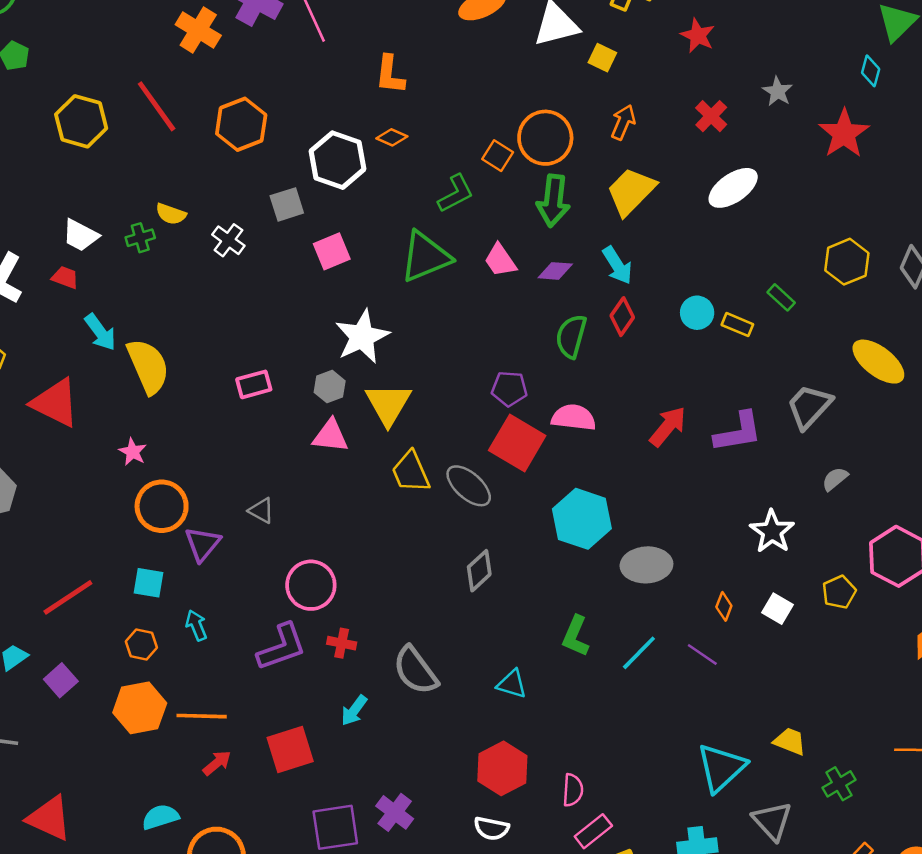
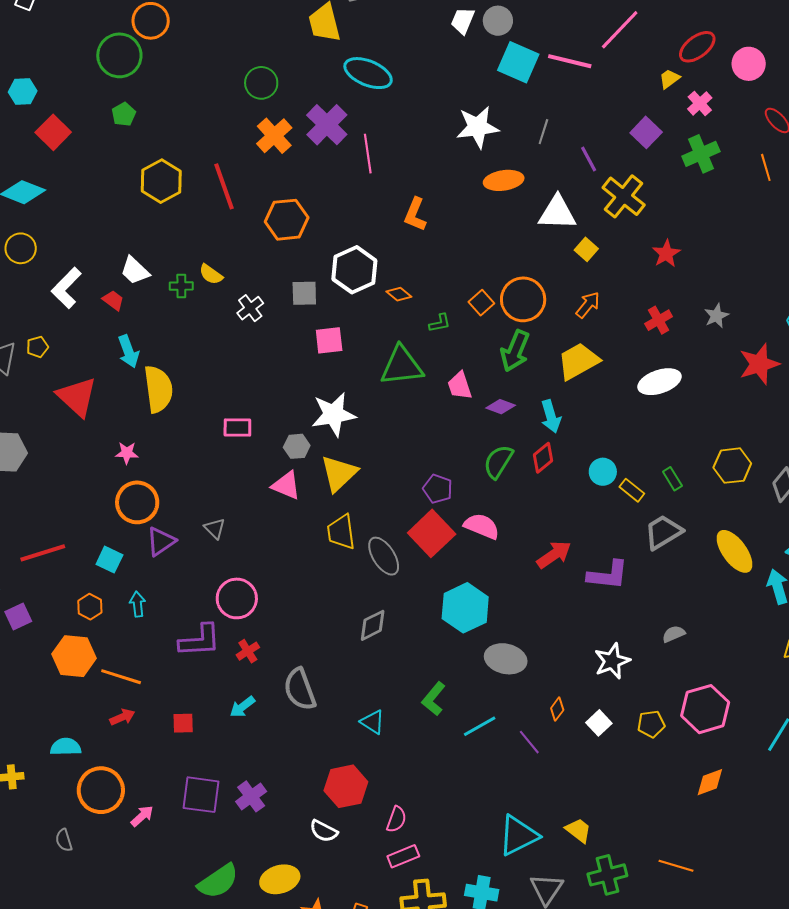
orange diamond: (392, 137) -> (399, 294), moved
green L-shape: (456, 194) -> (440, 323), size x0.7
gray trapezoid: (809, 407) -> (663, 532), moved
pink star: (133, 452) -> (127, 453), turned 30
red cross: (342, 643) -> (248, 651), turned 30
red square: (290, 749) -> (183, 723), size x0.6
green cross: (839, 784) -> (607, 875), size x1.4

